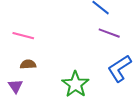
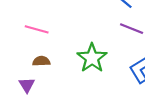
green star: (75, 84) -> (92, 58), moved

